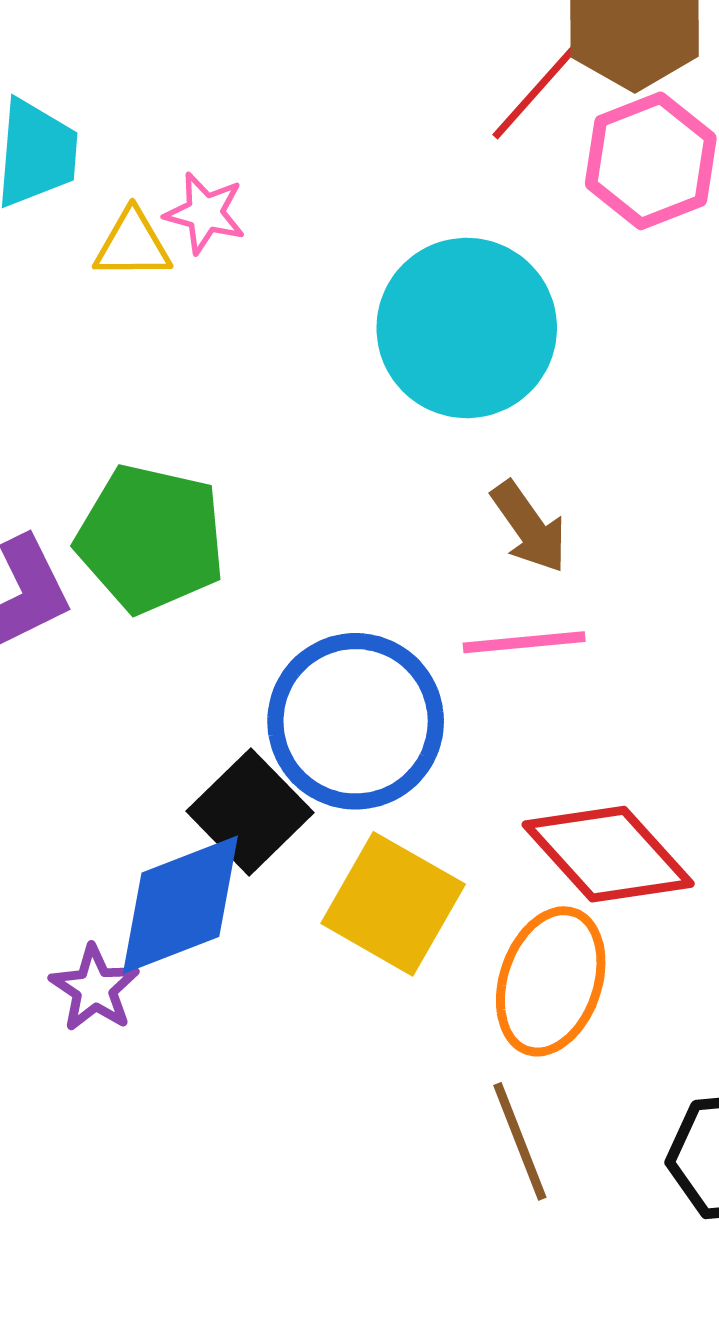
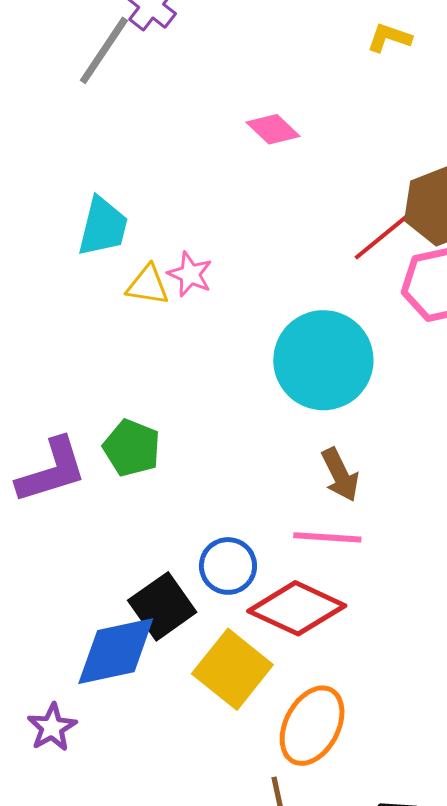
green pentagon: (151, 539) -> (132, 448), size x0.7
blue circle: (356, 721) -> (228, 566), size x0.6
red diamond: (608, 854) -> (297, 608), moved, turned -32
purple star: (95, 988) -> (52, 727), moved

